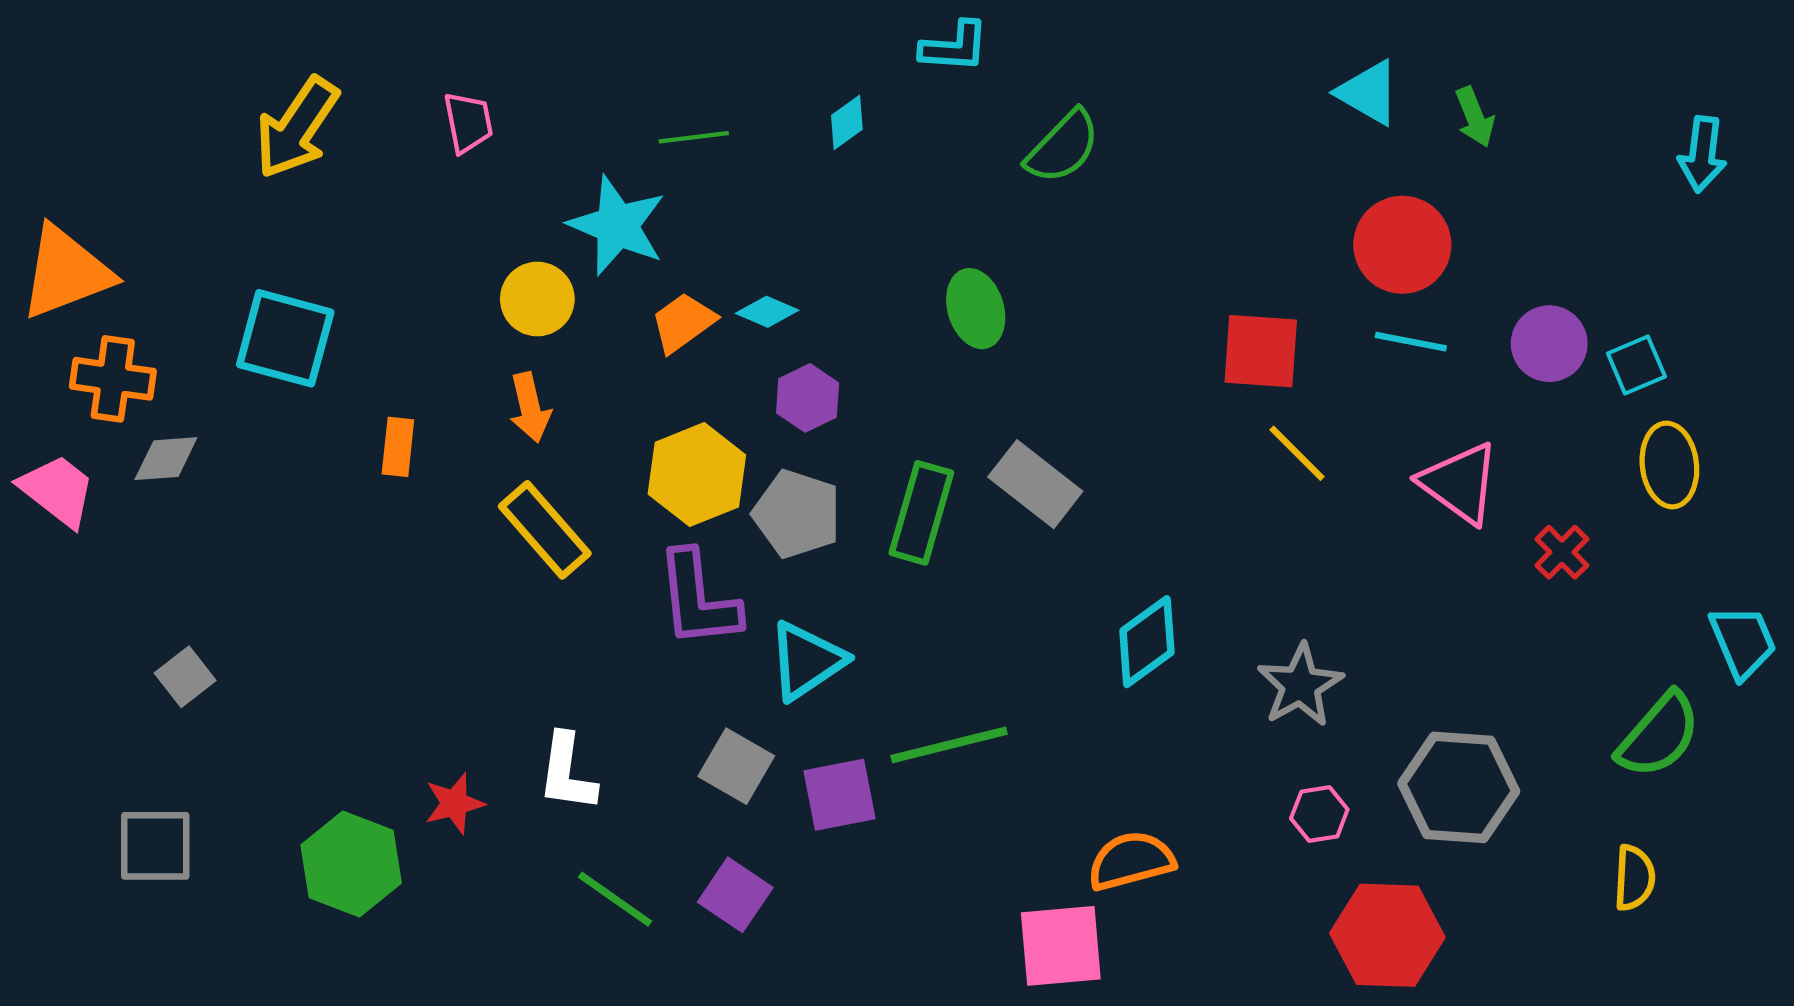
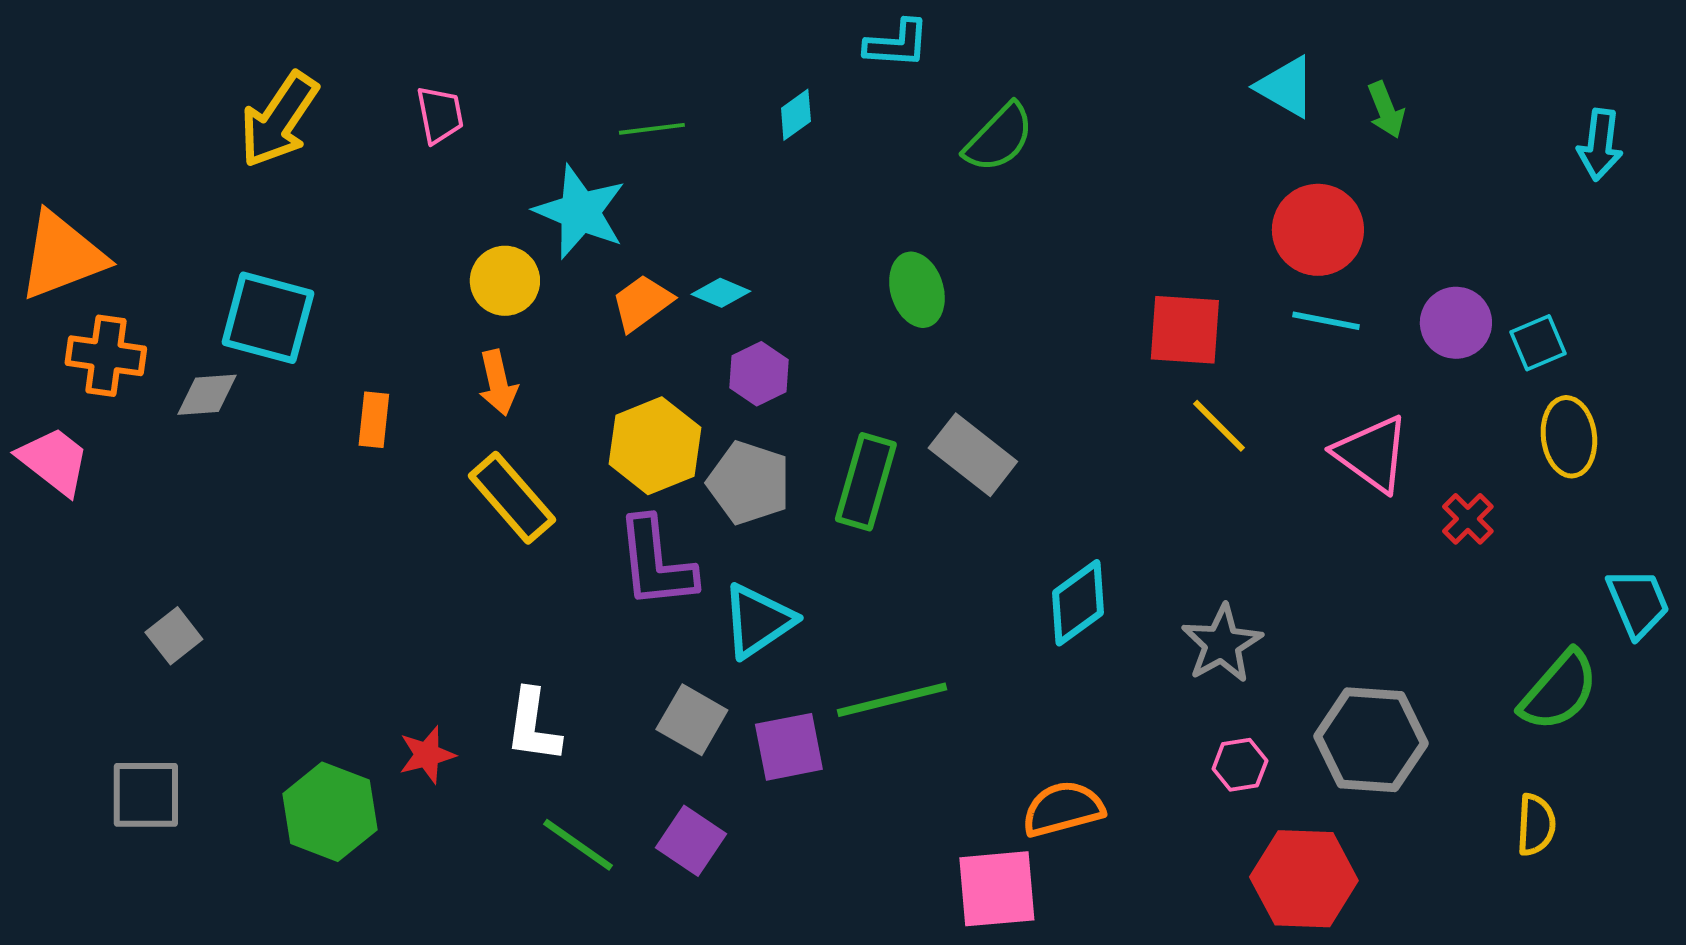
gray diamond: (166, 459) -> (207, 395), moved

